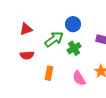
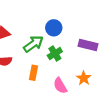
orange rectangle: (49, 73) -> (33, 73), moved

